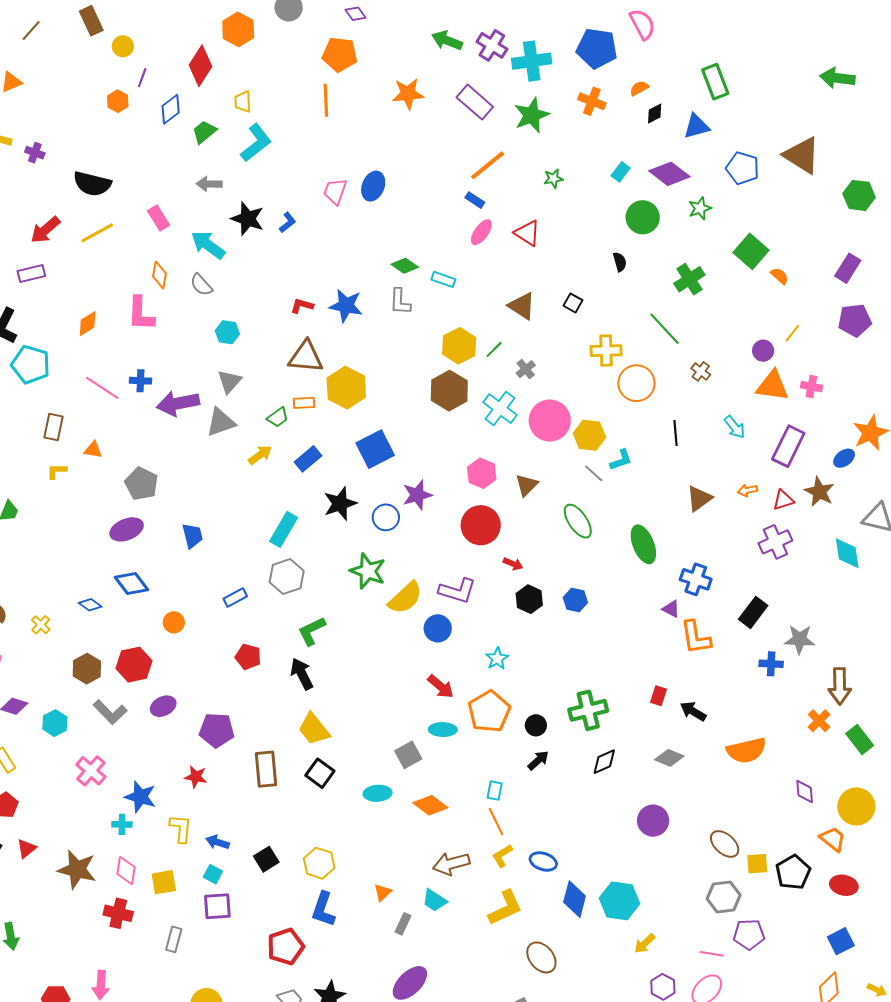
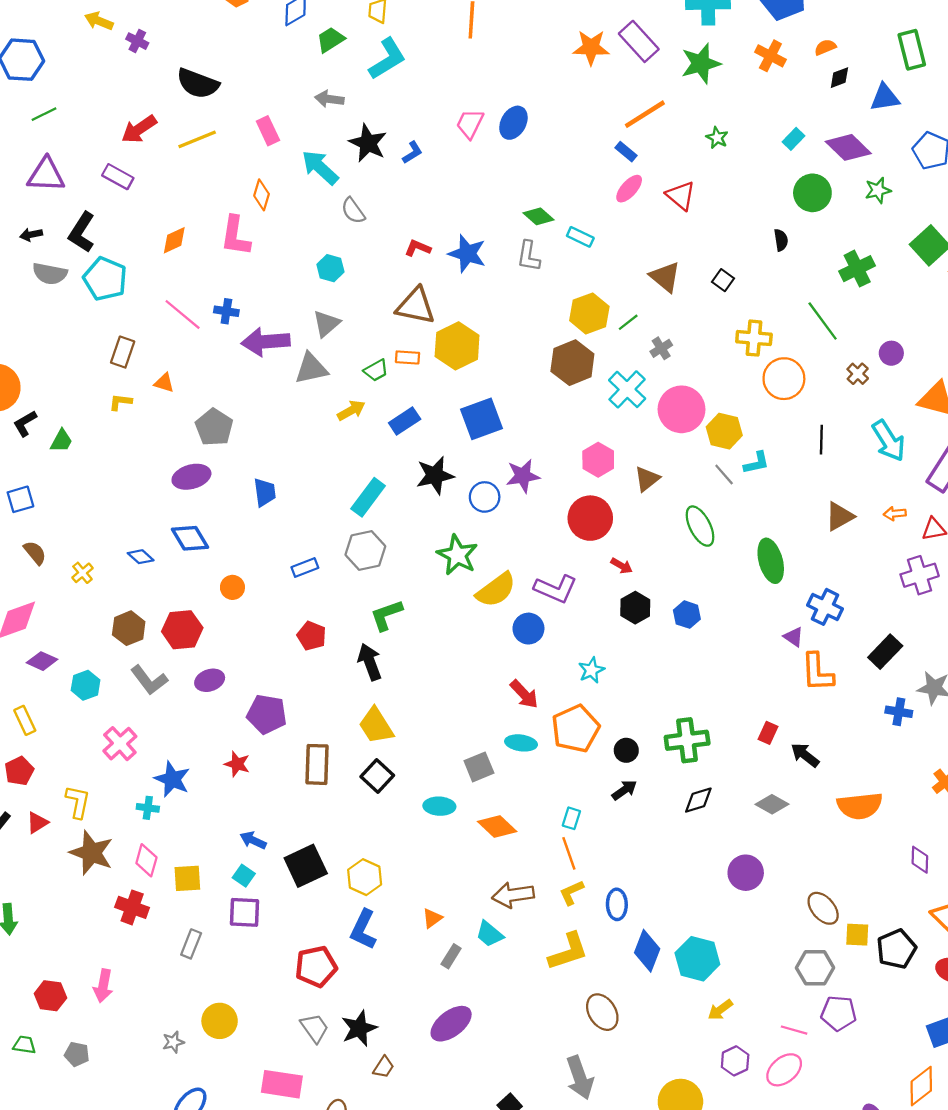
orange star: (408, 94) -> (591, 48), moved
green star: (553, 179) -> (717, 138), turned 30
purple rectangle: (31, 274) -> (118, 177), turned 36
gray semicircle: (201, 285) -> (353, 211), moved
purple circle: (763, 351) -> (891, 353), moved
cyan arrow: (735, 427) -> (889, 441), size x1.5
yellow L-shape: (181, 829) -> (78, 802), moved
black square: (266, 859) -> (306, 866), size x1.5
blue ellipse: (543, 861) -> (617, 904), turned 64

